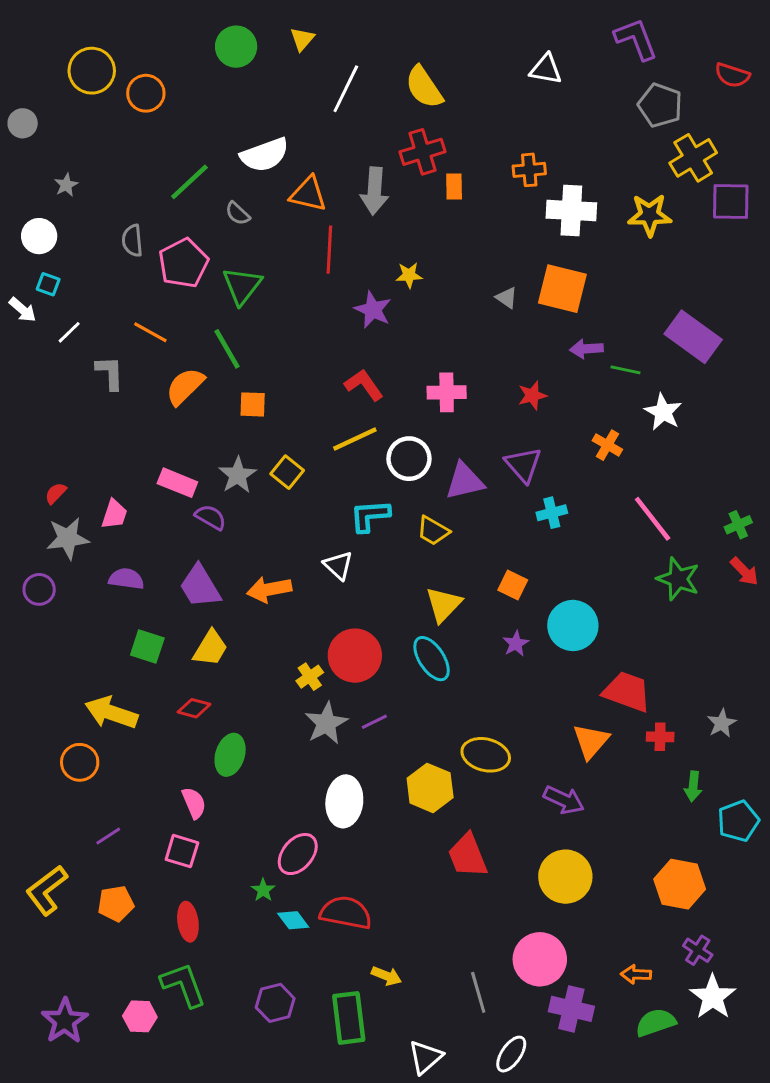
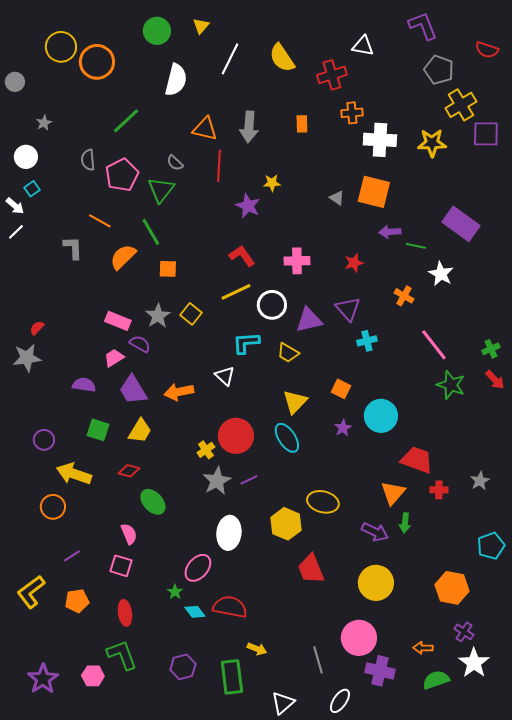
orange circle: (146, 93) -> (97, 62), size x1.4
red cross: (423, 152) -> (332, 75), moved
white semicircle: (265, 155) -> (176, 80), moved, turned -56
gray semicircle: (238, 214) -> (175, 163), moved
cyan square: (48, 284) -> (32, 189), turned 35
white line: (69, 332) -> (16, 232), moved
pink trapezoid: (114, 514) -> (114, 358), moved, turned -140
gray star: (68, 538) -> (27, 358), moved
purple circle: (39, 589) -> (44, 440), moved
green ellipse: (230, 755) -> (153, 502), turned -60
green arrow: (693, 786) -> (405, 523), moved

